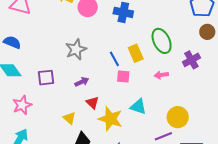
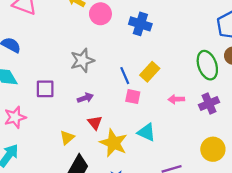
green ellipse: (162, 41) -> (207, 65), moved
yellow rectangle: (136, 53) -> (150, 72), turned 60
purple cross: (191, 60) -> (209, 104), moved
yellow circle: (178, 117) -> (213, 149), moved
yellow triangle: (69, 118) -> (67, 138), turned 32

